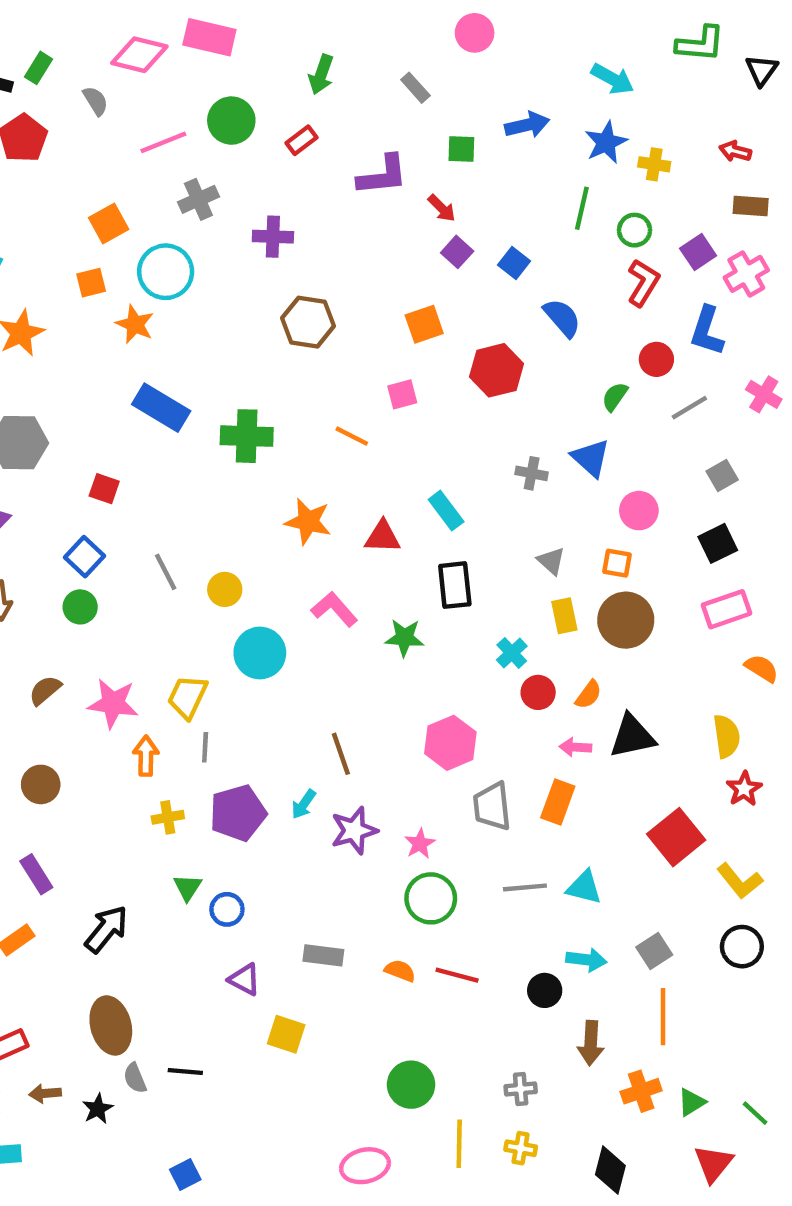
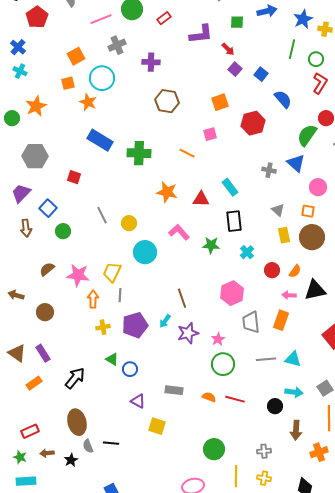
green semicircle: (615, 397) -> (307, 135), size x1.6
blue square: (85, 557) -> (48, 208), moved
cyan cross: (512, 653) -> (247, 252), moved
green triangle: (188, 887) -> (112, 359), turned -32

